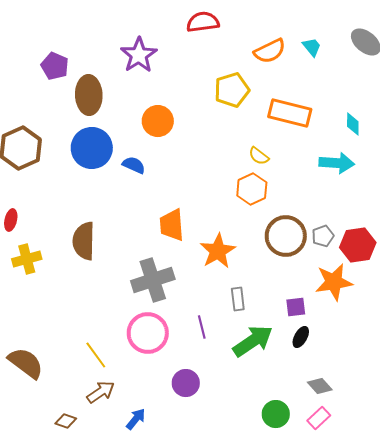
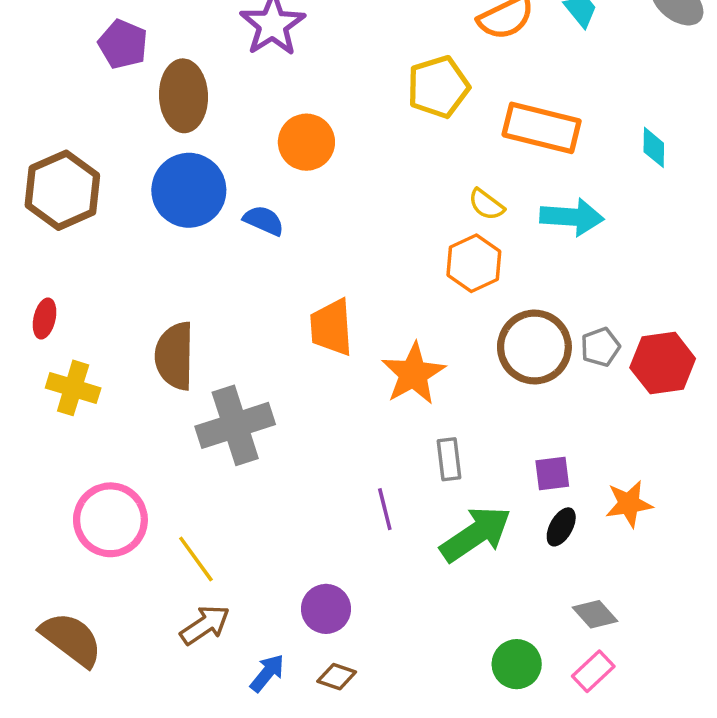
cyan arrow: (337, 163) -> (572, 217), moved
yellow cross: (27, 259) -> (73, 388), turned 32
gray cross: (153, 280) -> (235, 425), moved
orange star: (334, 282) -> (629, 504), moved, size x0.7
pink circle: (148, 333) -> (110, 520), moved
brown semicircle: (26, 363) -> (71, 639), moved
purple circle: (186, 383) -> (326, 609), moved
brown diamond: (66, 421) -> (337, 677), moved

